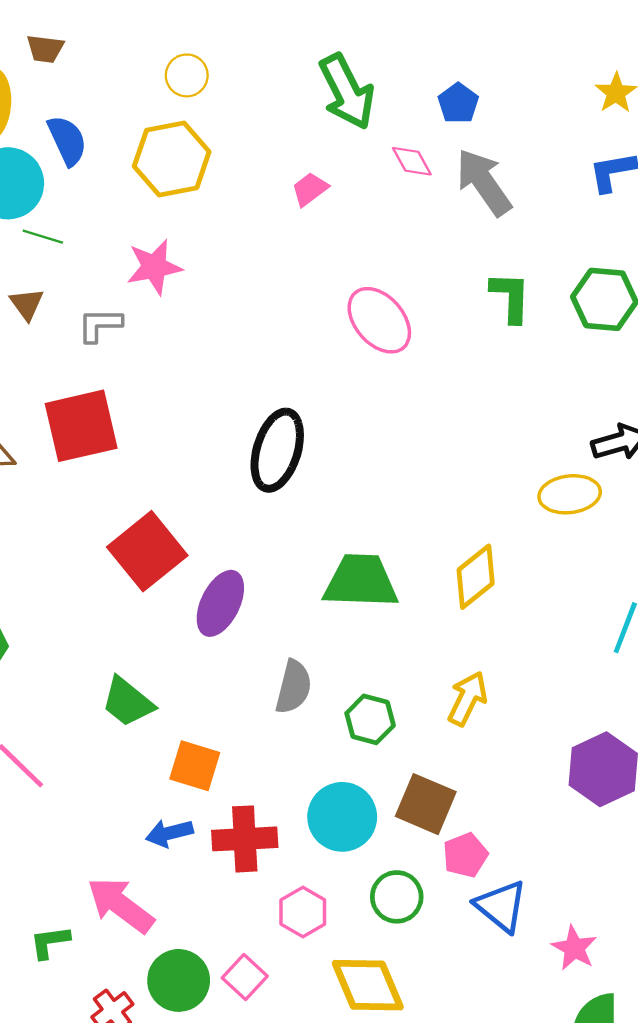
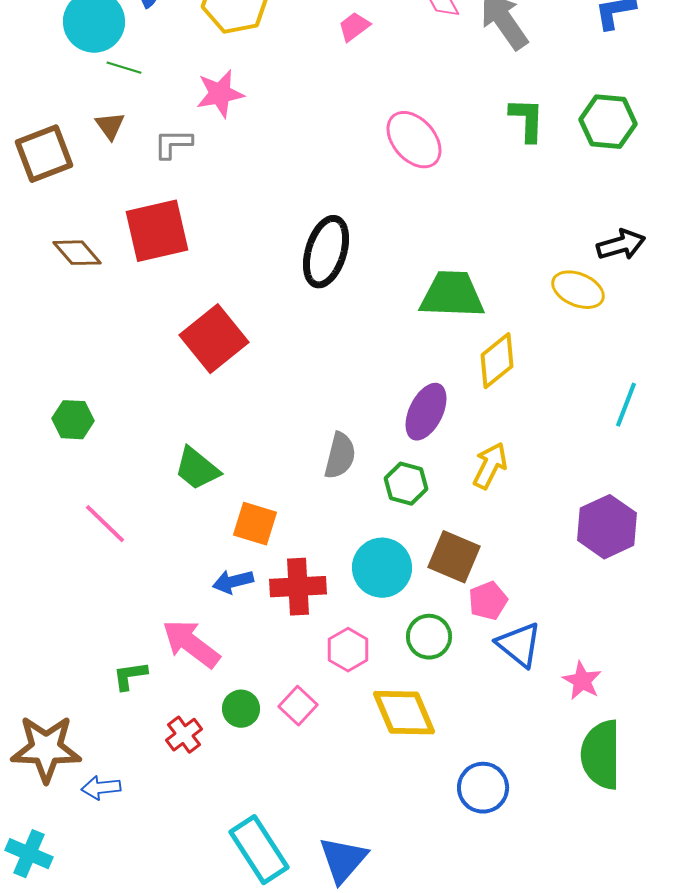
yellow ellipse: (570, 494) -> (578, 290), turned 30
green trapezoid: (361, 581) -> (452, 295), moved
purple ellipse: (220, 603) -> (426, 412), moved
green circle: (179, 980) -> (241, 709), size x0.7

